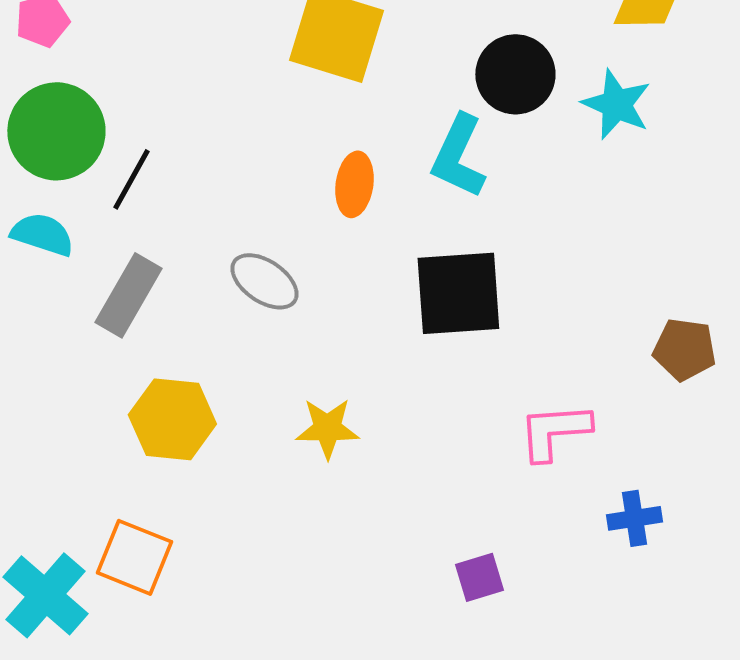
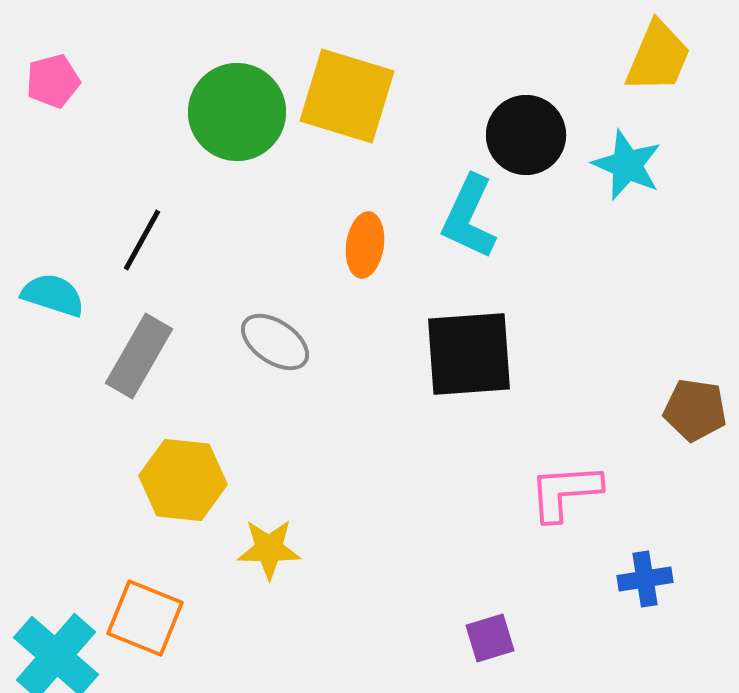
green circle: (56, 131) -> (237, 112), moved
yellow star: (327, 428) -> (269, 549), moved

